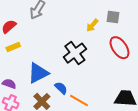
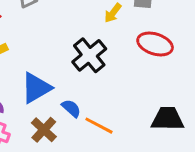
red ellipse: (119, 48) -> (155, 44), turned -35

